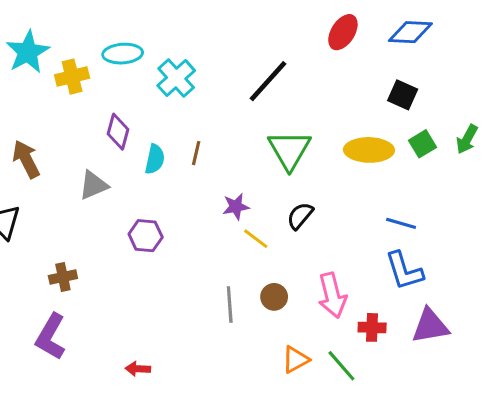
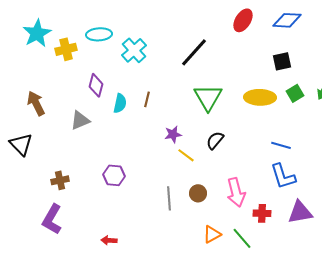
black square: (403, 95) -> (282, 61), turned -36
purple hexagon: (146, 236) -> (114, 175), moved

